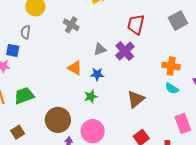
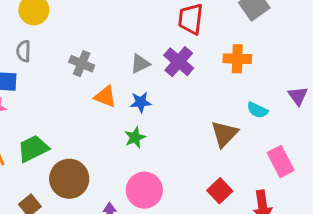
gray cross: (71, 25) -> (82, 64), moved
orange cross: (171, 66) -> (237, 59), moved
brown triangle: (136, 99) -> (224, 134), moved
brown circle: (58, 120) -> (69, 179), moved

